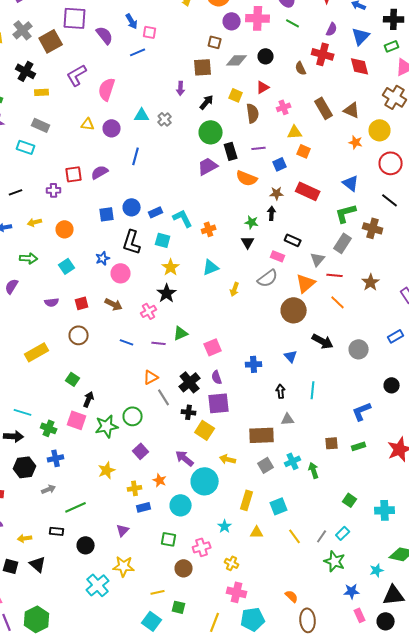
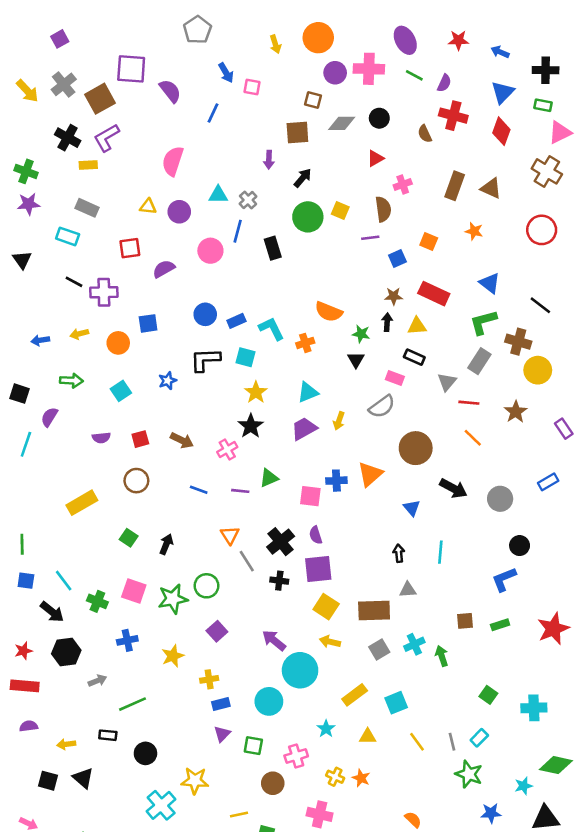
blue arrow: (132, 21) -> (226, 73), moved
purple semicircle: (332, 29) -> (444, 83), moved
pink square: (150, 32) -> (252, 87), moved
green rectangle: (392, 46) -> (543, 105), turned 32
blue line: (138, 52) -> (213, 113), turned -42
red diamond: (360, 66) -> (501, 131), turned 35
purple L-shape: (77, 75) -> (107, 138), moved
yellow square: (236, 95) -> (340, 210), moved
brown rectangle: (324, 108) -> (455, 186), turned 50
brown semicircle: (253, 113) -> (383, 209), moved
yellow circle: (380, 130) -> (538, 370), moved
yellow triangle: (295, 132) -> (417, 326), moved
orange star: (356, 142) -> (474, 231), moved
black rectangle: (231, 151) -> (273, 248), moved
blue line: (136, 156) -> (238, 231), moved
red circle: (391, 163) -> (542, 230), moved
purple trapezoid: (208, 166) -> (304, 429), moved
red square: (74, 174) -> (130, 248), moved
orange semicircle: (247, 178) -> (329, 312), moved
purple cross: (54, 190) -> (104, 292), size x1.5
black line: (16, 192) -> (74, 282), moved, turned 48
blue square: (107, 214) -> (148, 323), moved
black L-shape: (132, 242) -> (205, 360), turned 70
pink circle: (121, 273) -> (210, 251), moved
orange triangle: (306, 283) -> (370, 474), moved
pink square: (213, 347) -> (310, 496), turned 30
blue cross: (254, 364) -> (336, 481), moved
orange triangle: (151, 377) -> (230, 535), turned -35
black circle: (392, 385) -> (520, 546), moved
black arrow: (89, 399) -> (166, 544), moved
cyan line: (23, 412) -> (64, 581), turned 36
yellow square: (205, 430) -> (326, 607), moved
black arrow: (14, 436) -> (52, 612), turned 36
blue cross: (56, 458) -> (127, 640), moved
orange star: (160, 480) -> (361, 778), moved
yellow rectangle: (247, 500) -> (355, 695), turned 36
purple triangle: (123, 530) -> (222, 734), moved
gray line: (322, 536) -> (452, 742), turned -48
pink cross: (237, 592) -> (320, 814), moved

